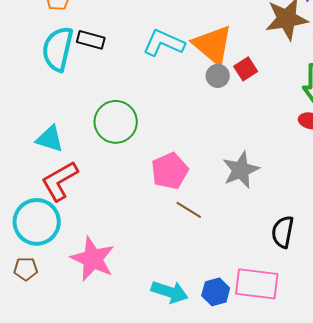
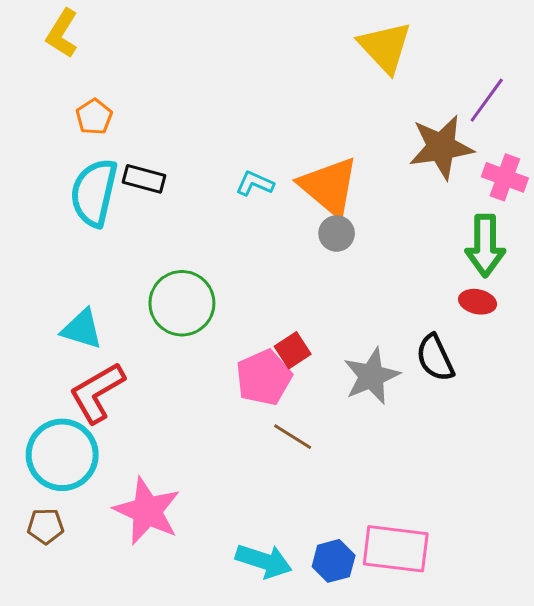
cyan L-shape: (164, 43) -> (255, 183), size x0.6
red square: (246, 69) -> (293, 350), moved
black semicircle: (283, 232) -> (435, 358), moved, turned -36

